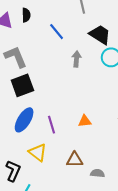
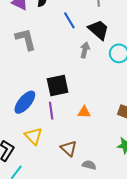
black trapezoid: (100, 35) -> (98, 30), moved
black square: (22, 85) -> (58, 86), moved
brown triangle: (75, 160) -> (69, 148), turned 36

